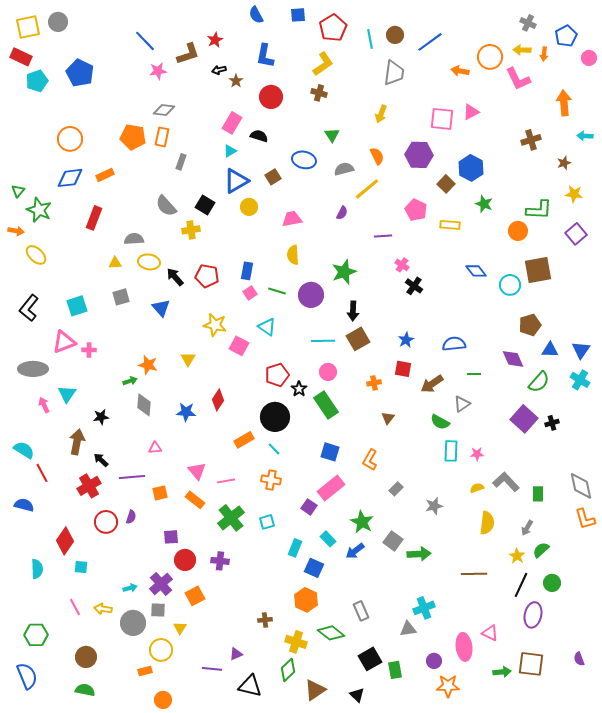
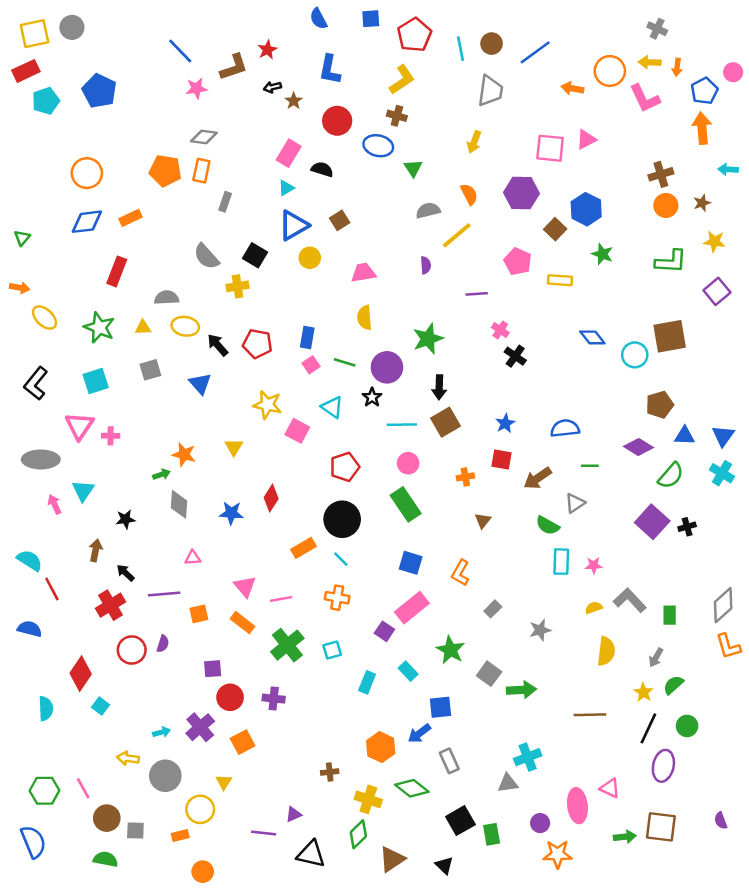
blue pentagon: (566, 36) -> (704, 91), moved
red rectangle: (21, 57) -> (26, 71), turned -50
blue ellipse: (304, 160) -> (378, 146), moved
green star: (39, 210) -> (99, 327), moved
purple semicircle: (342, 213) -> (426, 265), turned -32
orange circle: (518, 231) -> (666, 205), moved
pink triangle: (64, 342) -> (79, 426), turned -35
purple diamond: (513, 359) -> (638, 447), turned -35
black star: (299, 389) -> (372, 397), moved
brown arrow: (77, 442) -> (96, 550), size x0.7
gray diamond: (581, 486) -> (723, 605), turned 60
blue arrow: (355, 551) -> (419, 733), moved
cyan square: (81, 567) -> (101, 706), turned 32
blue square: (314, 568) -> (440, 707), moved, turned -30
pink line: (75, 607) -> (83, 788), moved
gray square: (158, 610) -> (135, 831), moved

